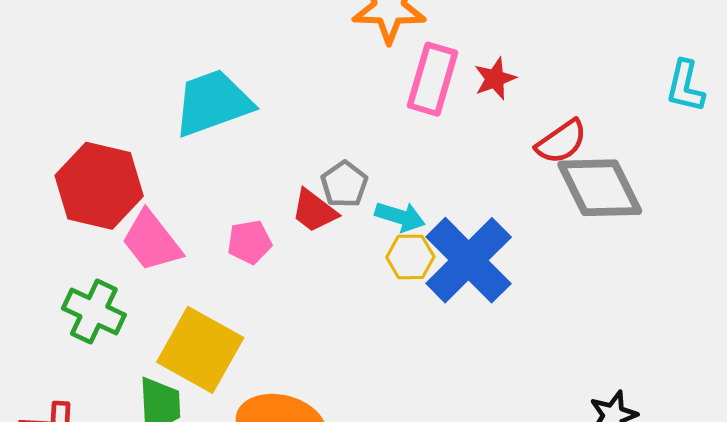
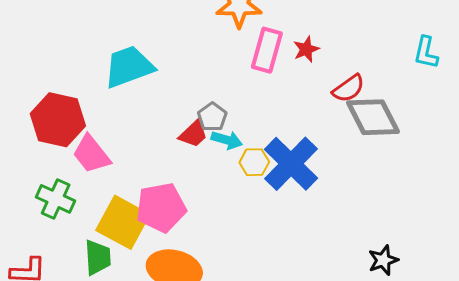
red trapezoid: (314, 211) -> (193, 134), turned -80
cyan arrow: (400, 217) -> (227, 140), moved
pink pentagon: (250, 242) -> (161, 207), moved, size x1.8

